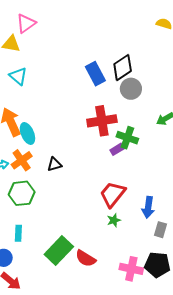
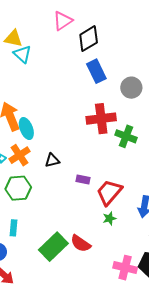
pink triangle: (26, 23) -> (63, 21), moved
black diamond: (123, 67) -> (89, 39), moved
cyan triangle: (18, 76) -> (22, 54), moved
purple rectangle: (117, 149) -> (83, 179), moved, turned 40
red semicircle: (86, 258) -> (81, 243), moved

